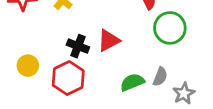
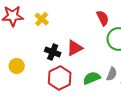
red hexagon: (68, 78) -> (60, 78), moved

